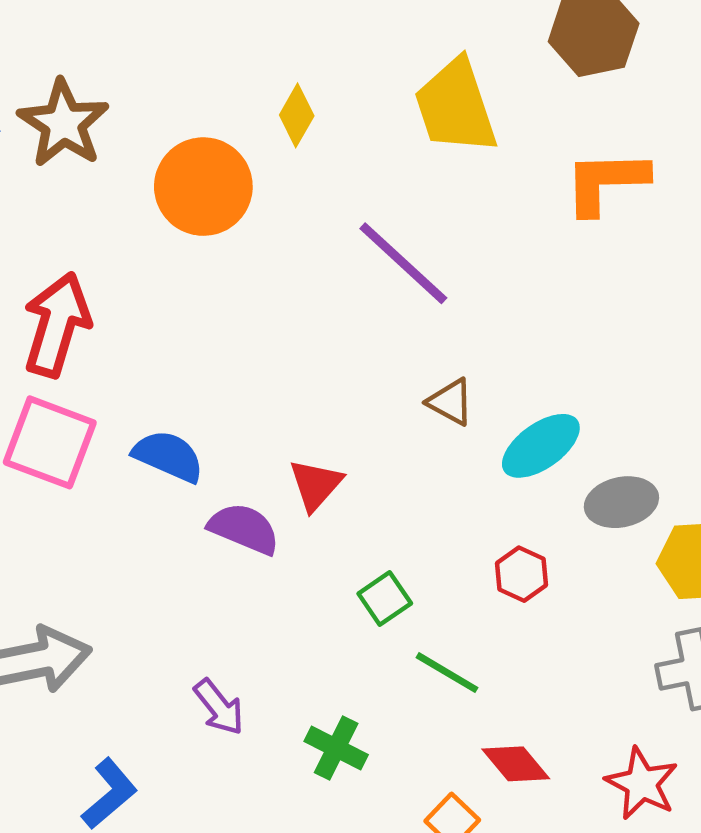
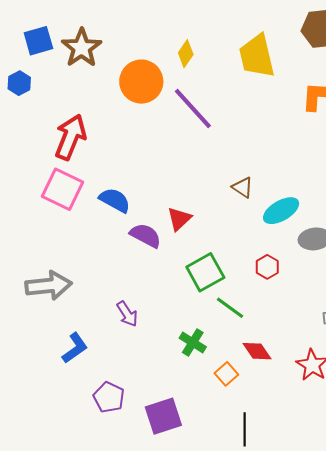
purple line: (403, 263) -> (193, 108), moved
green square: (385, 598) -> (205, 272), size x1.6
green cross: (336, 748) -> (193, 343), moved

